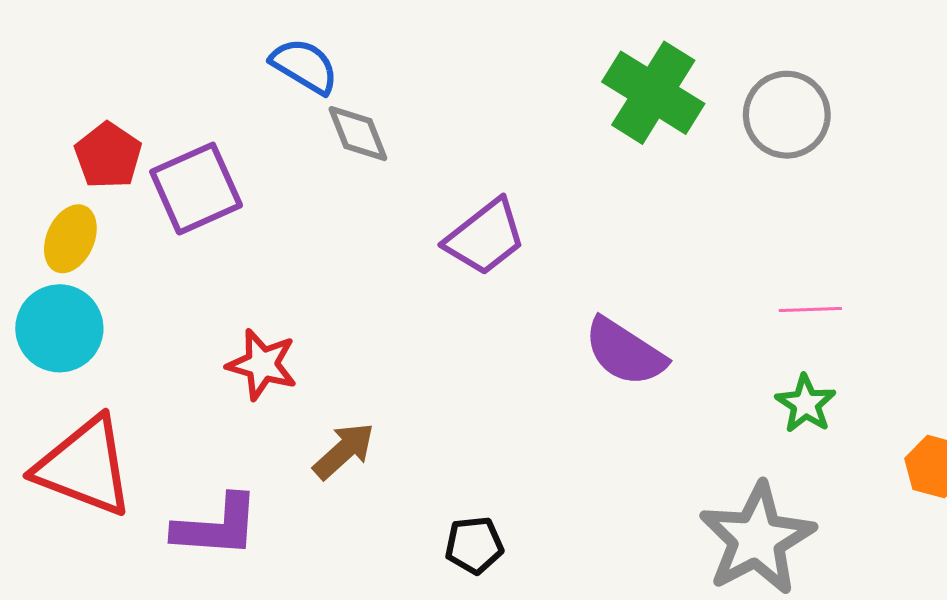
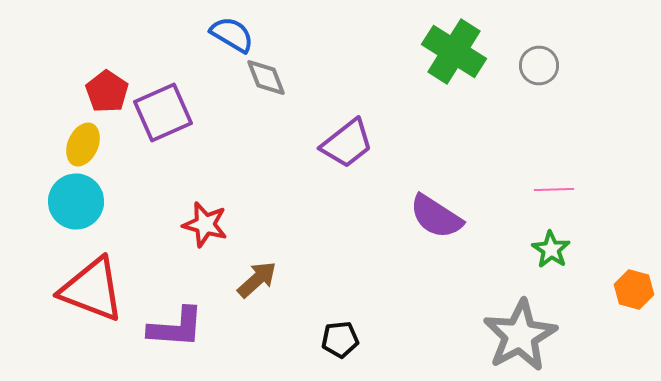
gray circle: (787, 115) -> (539, 66), size x0.7

